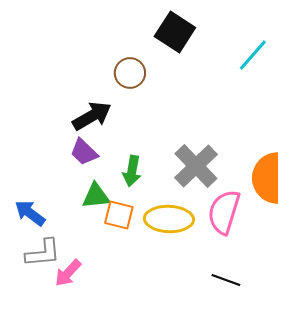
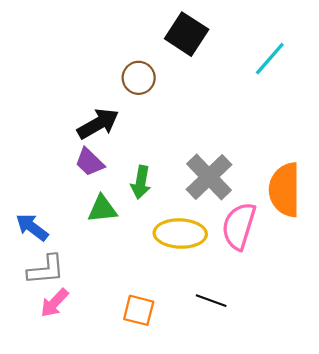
orange square: (119, 215) -> (139, 310), moved
pink arrow: (68, 273) -> (54, 303), moved
black line: (226, 280) -> (211, 301), moved

